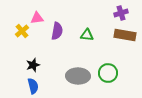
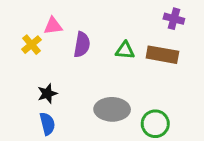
purple cross: (121, 13) -> (174, 19), turned 32
brown rectangle: (125, 35) -> (162, 55), moved
green circle: (108, 73) -> (155, 124), moved

